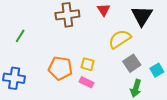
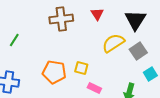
gray square: (132, 63) -> (138, 51), moved
pink rectangle: (87, 82) -> (94, 88), moved

